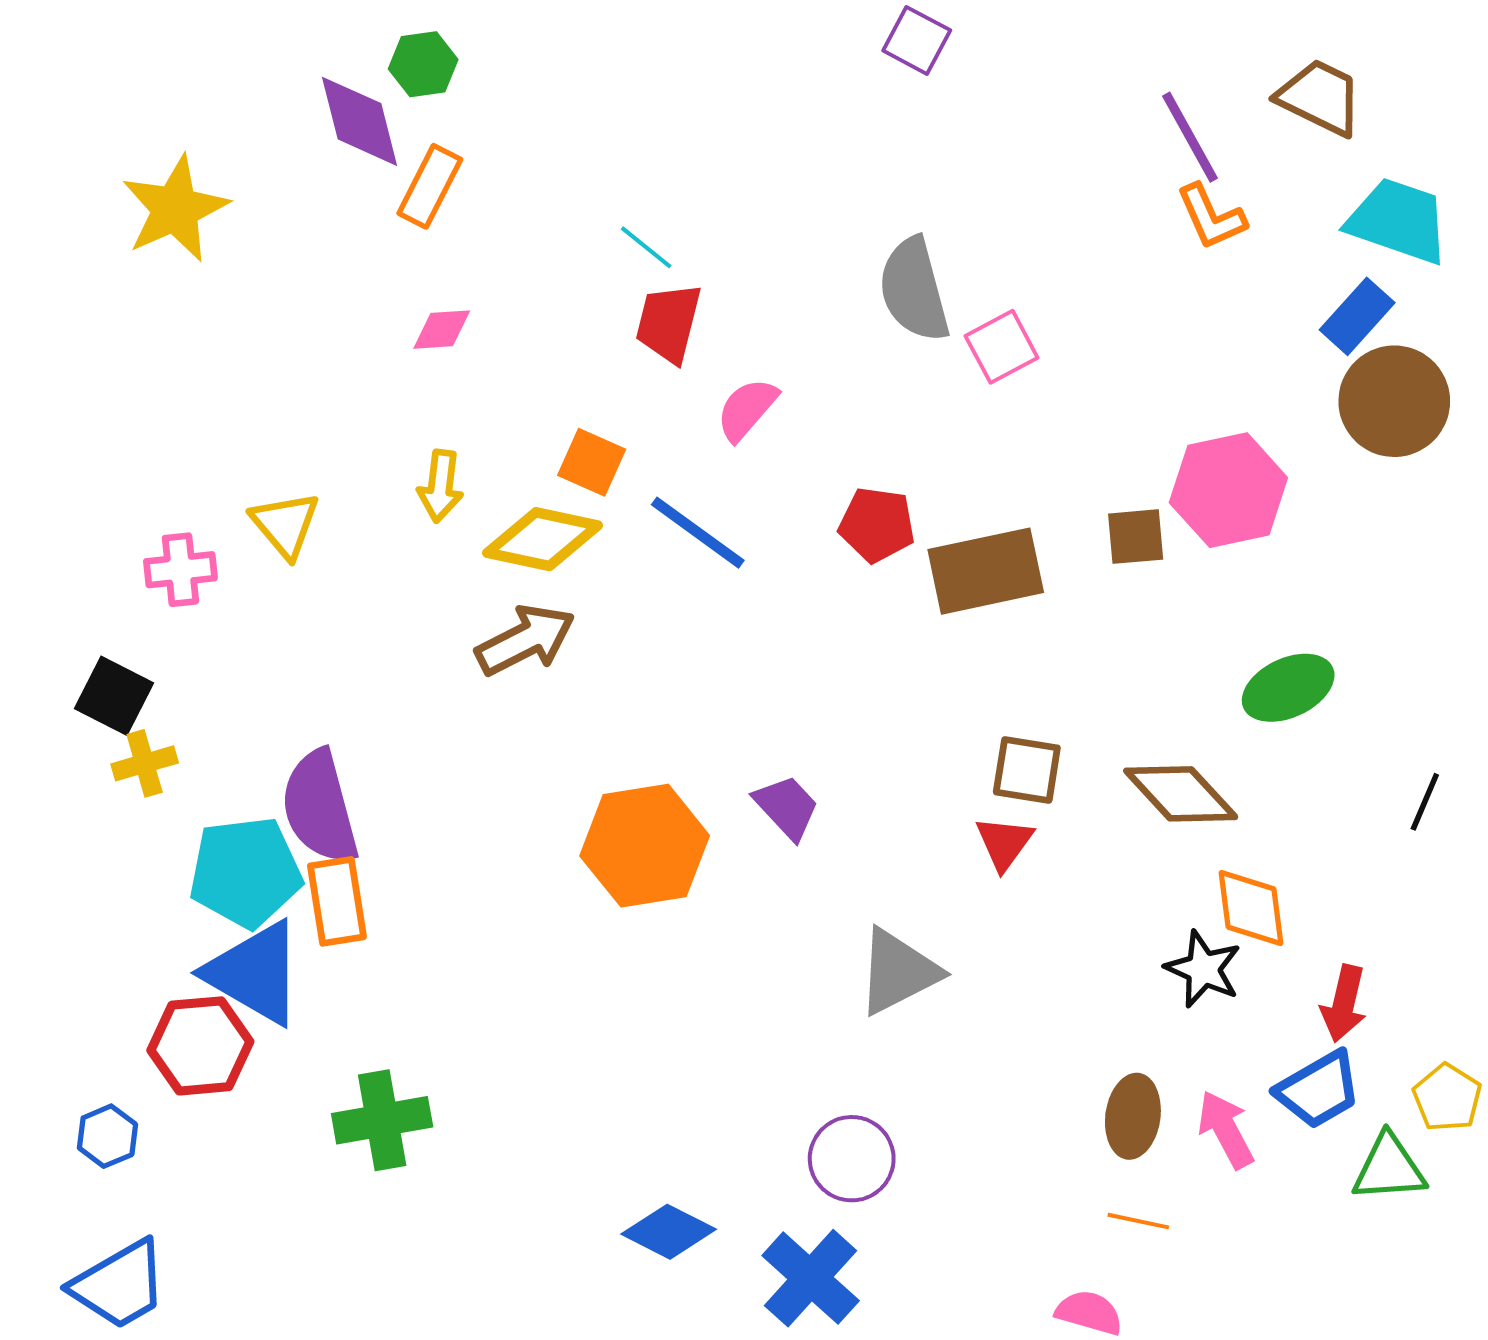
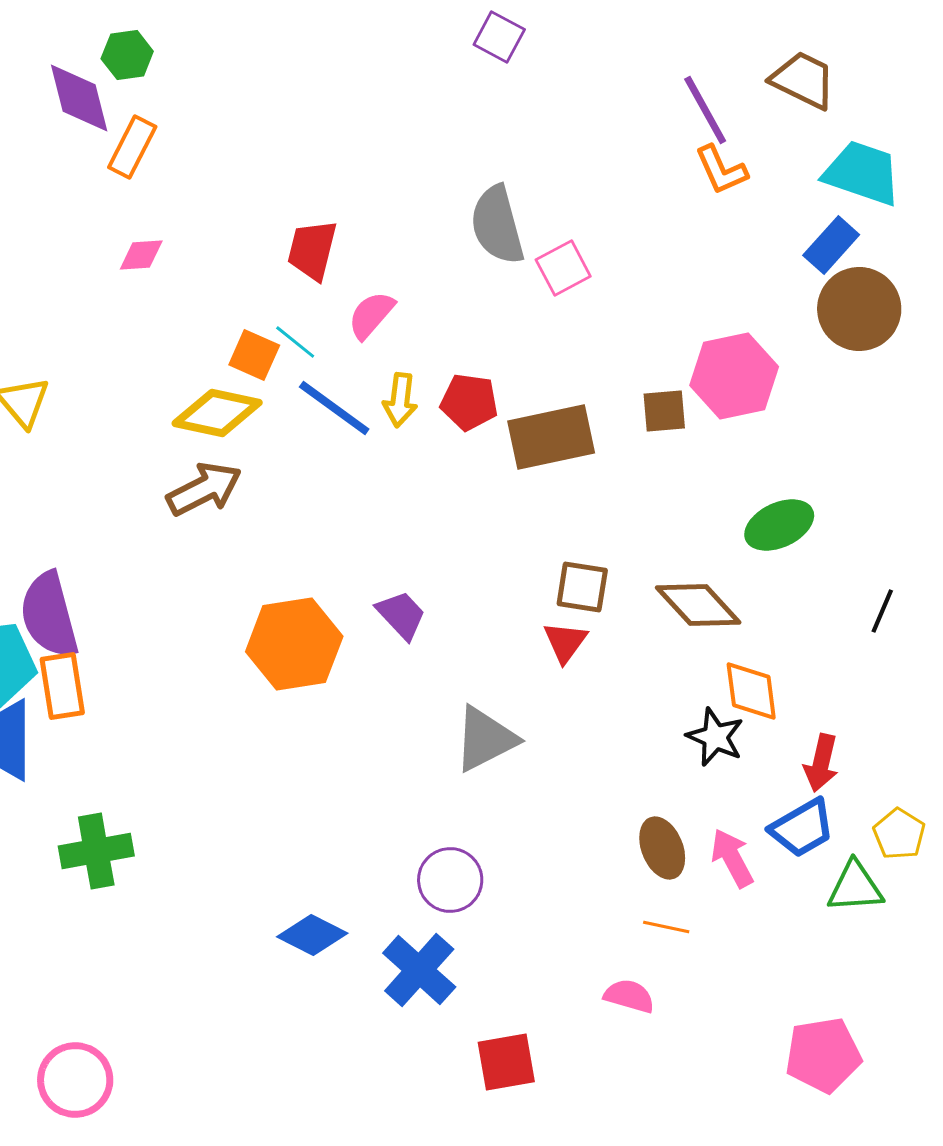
cyan line: (646, 247) -> (295, 342), moved
yellow arrow: (440, 486) -> (400, 400), moved
brown ellipse: (1133, 1116) -> (662, 848), turned -30

